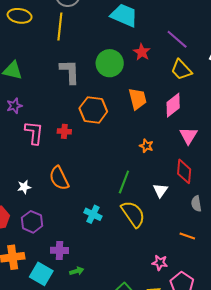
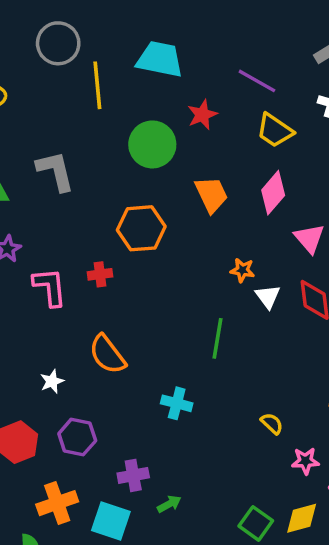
yellow line: (60, 27) -> (97, 85), moved
red star: (142, 52) -> (202, 115), turned 30
gray L-shape: (70, 72) -> (56, 171), moved
white triangle: (160, 190) -> (268, 297), moved
yellow semicircle: (133, 214) -> (272, 423), moved, size x0.5

